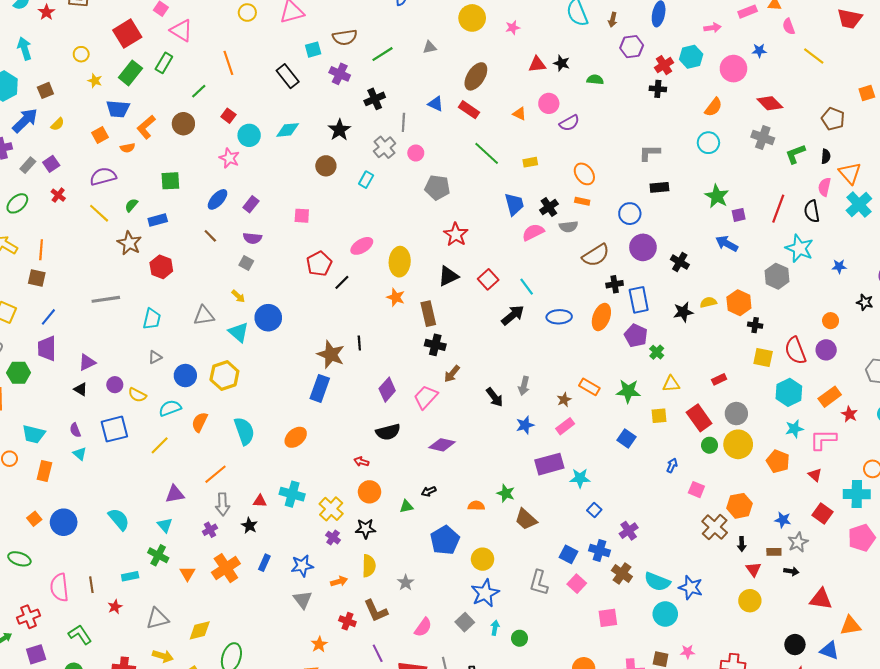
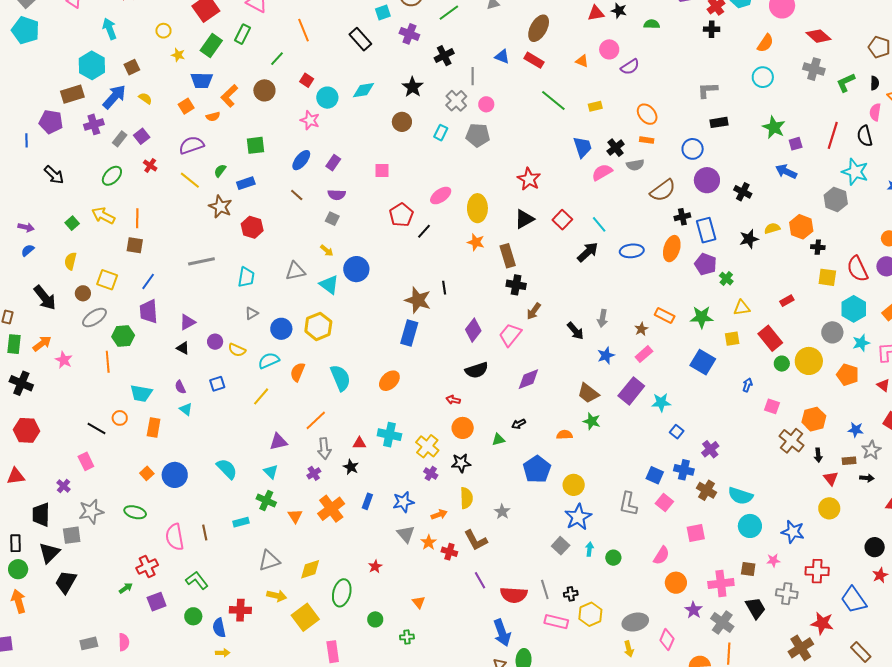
yellow semicircle: (58, 124) -> (145, 98), turned -96
gray pentagon: (437, 187) -> (478, 135), moved
gray circle: (736, 414) -> (832, 332), moved
blue square: (114, 429) -> (217, 384), size x0.6
blue square: (627, 439) -> (703, 362), size x1.4
purple diamond: (442, 445) -> (528, 379), turned -30
purple rectangle: (549, 464) -> (631, 391), turned -32
brown trapezoid: (526, 519) -> (588, 393), moved
blue star: (691, 587) -> (793, 532), moved
red star: (115, 607) -> (375, 566), moved
pink semicircle: (423, 627) -> (661, 555), moved
orange star: (319, 644) -> (429, 542), moved

